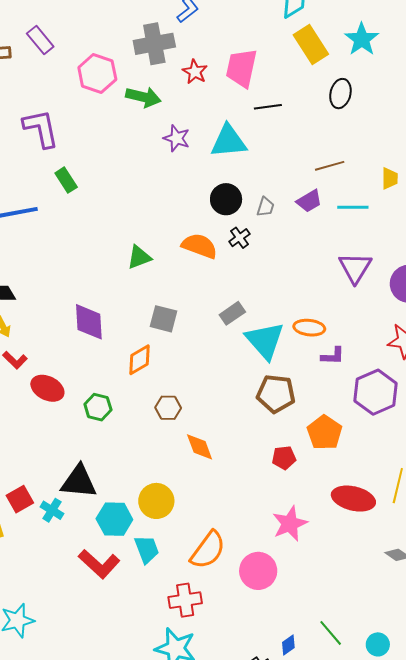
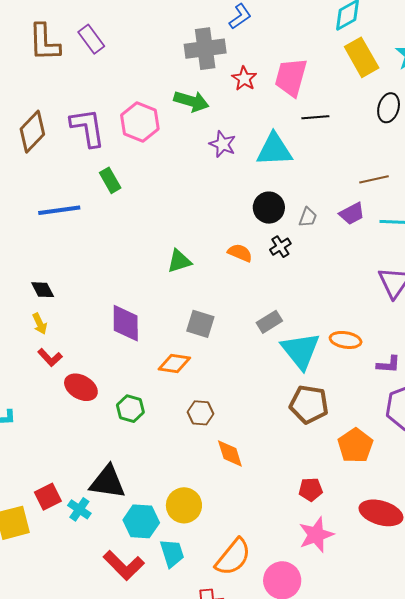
pink hexagon: (97, 74) -> (140, 122), moved
orange semicircle: (200, 246) -> (240, 253), size x0.7
purple L-shape: (333, 356) -> (388, 364), moved
orange diamond: (140, 360) -> (174, 364), turned 36
red pentagon: (284, 458) -> (311, 489), moved

